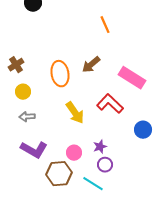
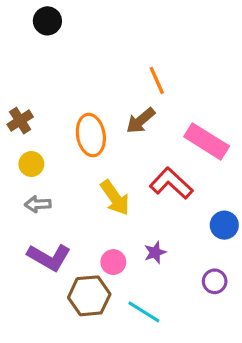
orange line: (105, 25) -> (157, 80), moved
purple circle: (105, 165) -> (215, 281), moved

